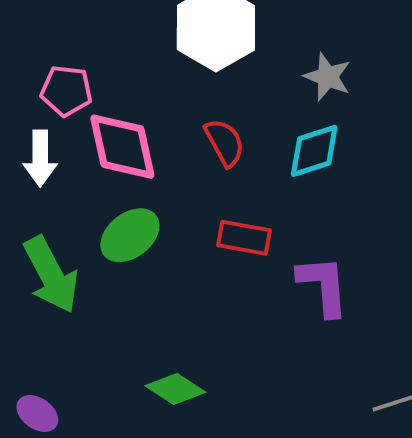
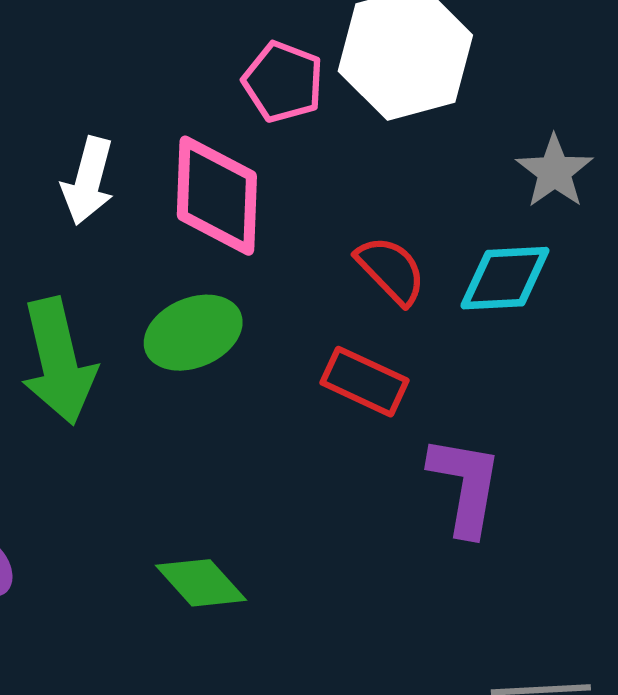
pink pentagon: (66, 91) -> (283, 82), moved
red semicircle: (225, 142) -> (391, 270), moved, turned -30

